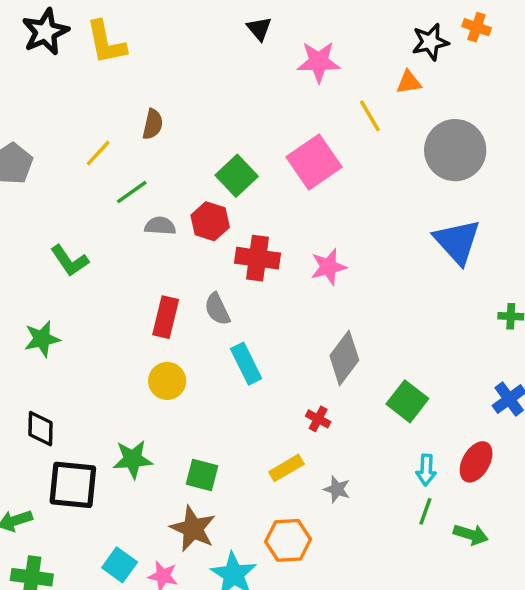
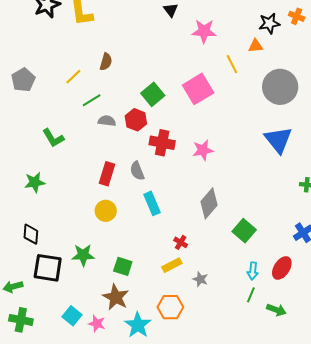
red cross: (318, 419) -> (181, 242), moved

